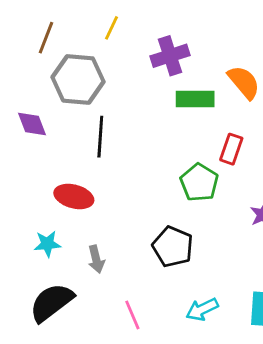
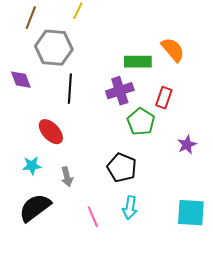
purple cross: (170, 56) -> (120, 91), moved
red ellipse: (74, 196) -> (51, 132), turned 32
cyan arrow: (202, 309) -> (130, 208), moved, turned -55

